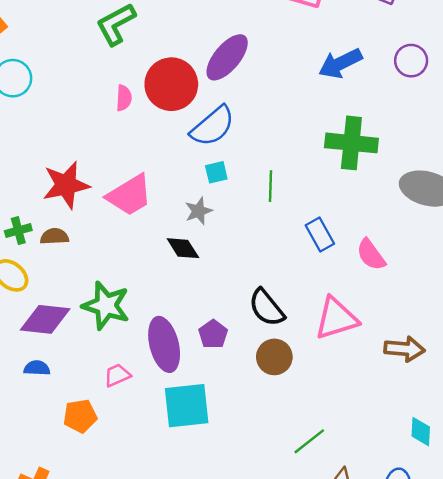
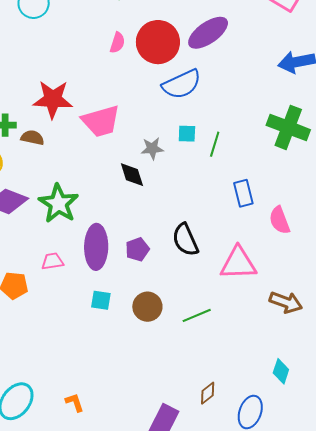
cyan square: (216, 172) -> (187, 134), moved
brown circle: (274, 357) -> (147, 307), moved
cyan square: (187, 406) -> (101, 300), size x0.5
green line: (309, 441) -> (197, 315), moved

